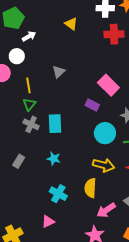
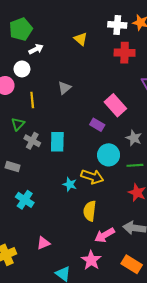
green triangle: (29, 104) -> (18, 124), moved
cyan star: (54, 159) -> (70, 184), moved
gray rectangle: (19, 161) -> (13, 167), moved, turned 72
yellow arrow: (104, 165) -> (92, 177), moved
cyan cross: (58, 194) -> (25, 200), moved

